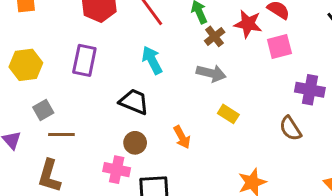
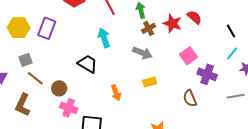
pink square: (279, 47) -> (188, 56), moved, turned -30
purple rectangle: (84, 60) -> (47, 28), moved
yellow rectangle: (228, 114) -> (150, 82), turned -56
brown line: (61, 134) -> (35, 78), turned 30
brown circle: (135, 143) -> (59, 88), moved

